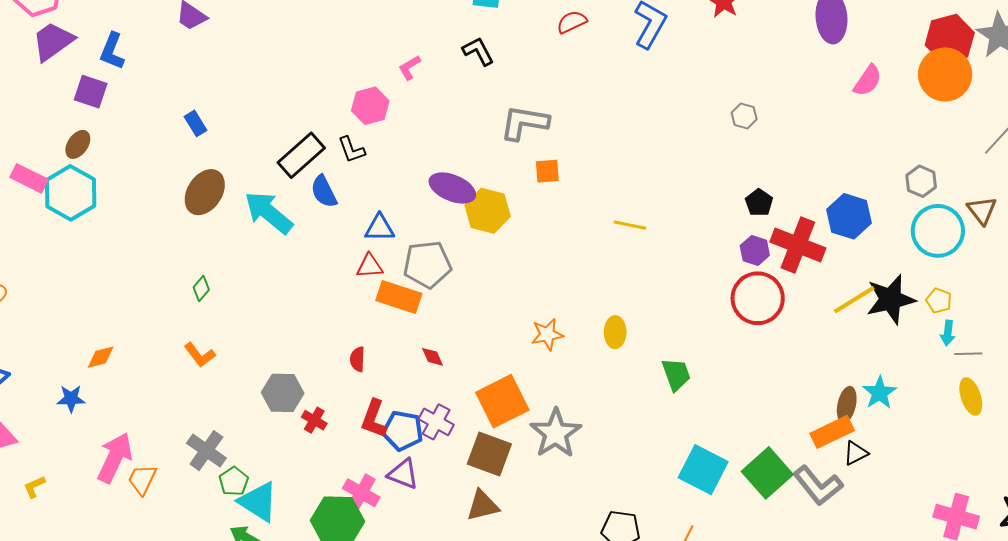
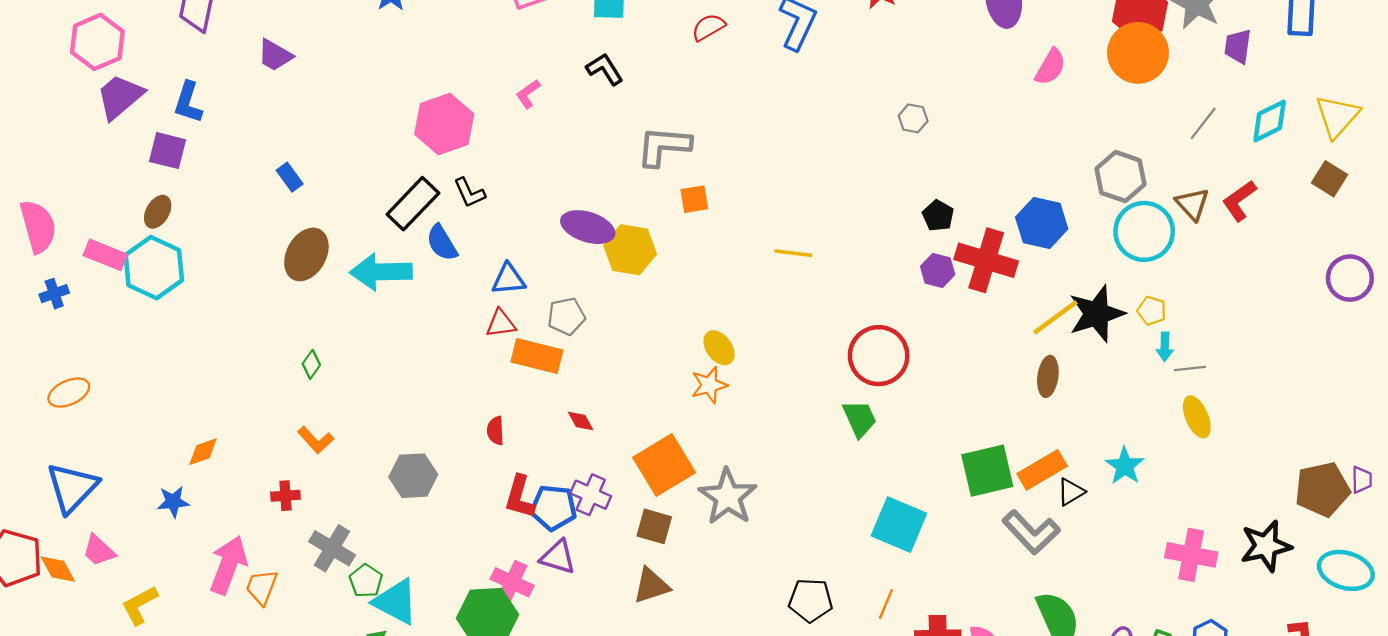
pink hexagon: (370, 106) -> (444, 124), moved, size x1.4
gray hexagon: (921, 181) -> (1121, 177), size x1.4
cyan arrow: (269, 213) -> (381, 272), turned -36
gray pentagon: (427, 264) -> (566, 316), size x0.7
red circle: (758, 298) -> (879, 356), moved
yellow ellipse: (615, 332) -> (719, 348), moved, turned -32
cyan star: (880, 393) -> (1125, 466), moved
brown ellipse: (847, 405) -> (1048, 376), moved
red cross: (314, 420) -> (285, 496), moved, turned -30
brown square: (489, 454) -> (654, 526), size x0.7
green square: (767, 473) -> (987, 471), moved, turned 33
yellow L-shape: (34, 487) -> (140, 605), size x1.5

